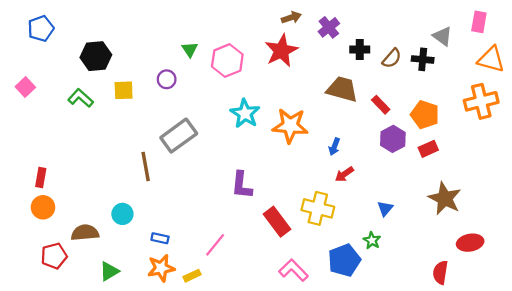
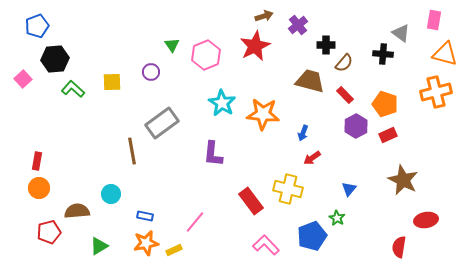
black hexagon: (96, 56) -> (55, 59), moved
brown semicircle: (392, 58) -> (344, 63), moved
purple L-shape: (242, 185) -> (213, 154), moved

